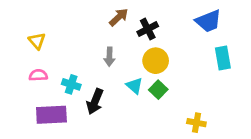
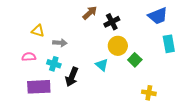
yellow triangle: (37, 41) -> (38, 31), moved, turned -32
gray arrow: (109, 57) -> (60, 43), moved, turned -88
green square: (158, 90) -> (135, 60), moved

